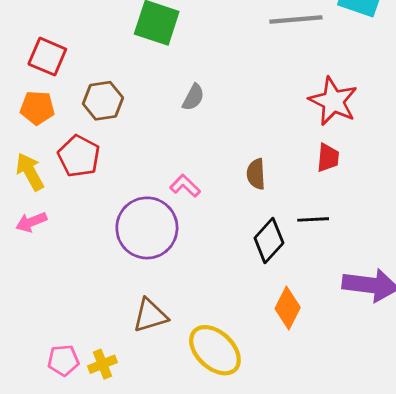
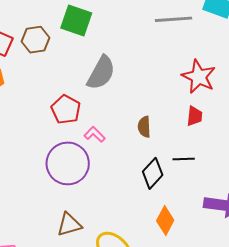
gray semicircle: (193, 97) -> (101, 73), size x1.8
brown hexagon: (103, 101) -> (36, 40), moved
red pentagon: (79, 156) -> (66, 109), moved

